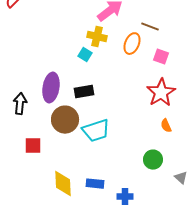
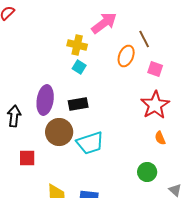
brown line: (150, 27) -> (144, 39), turned 42
yellow cross: (97, 37) -> (77, 45), moved

